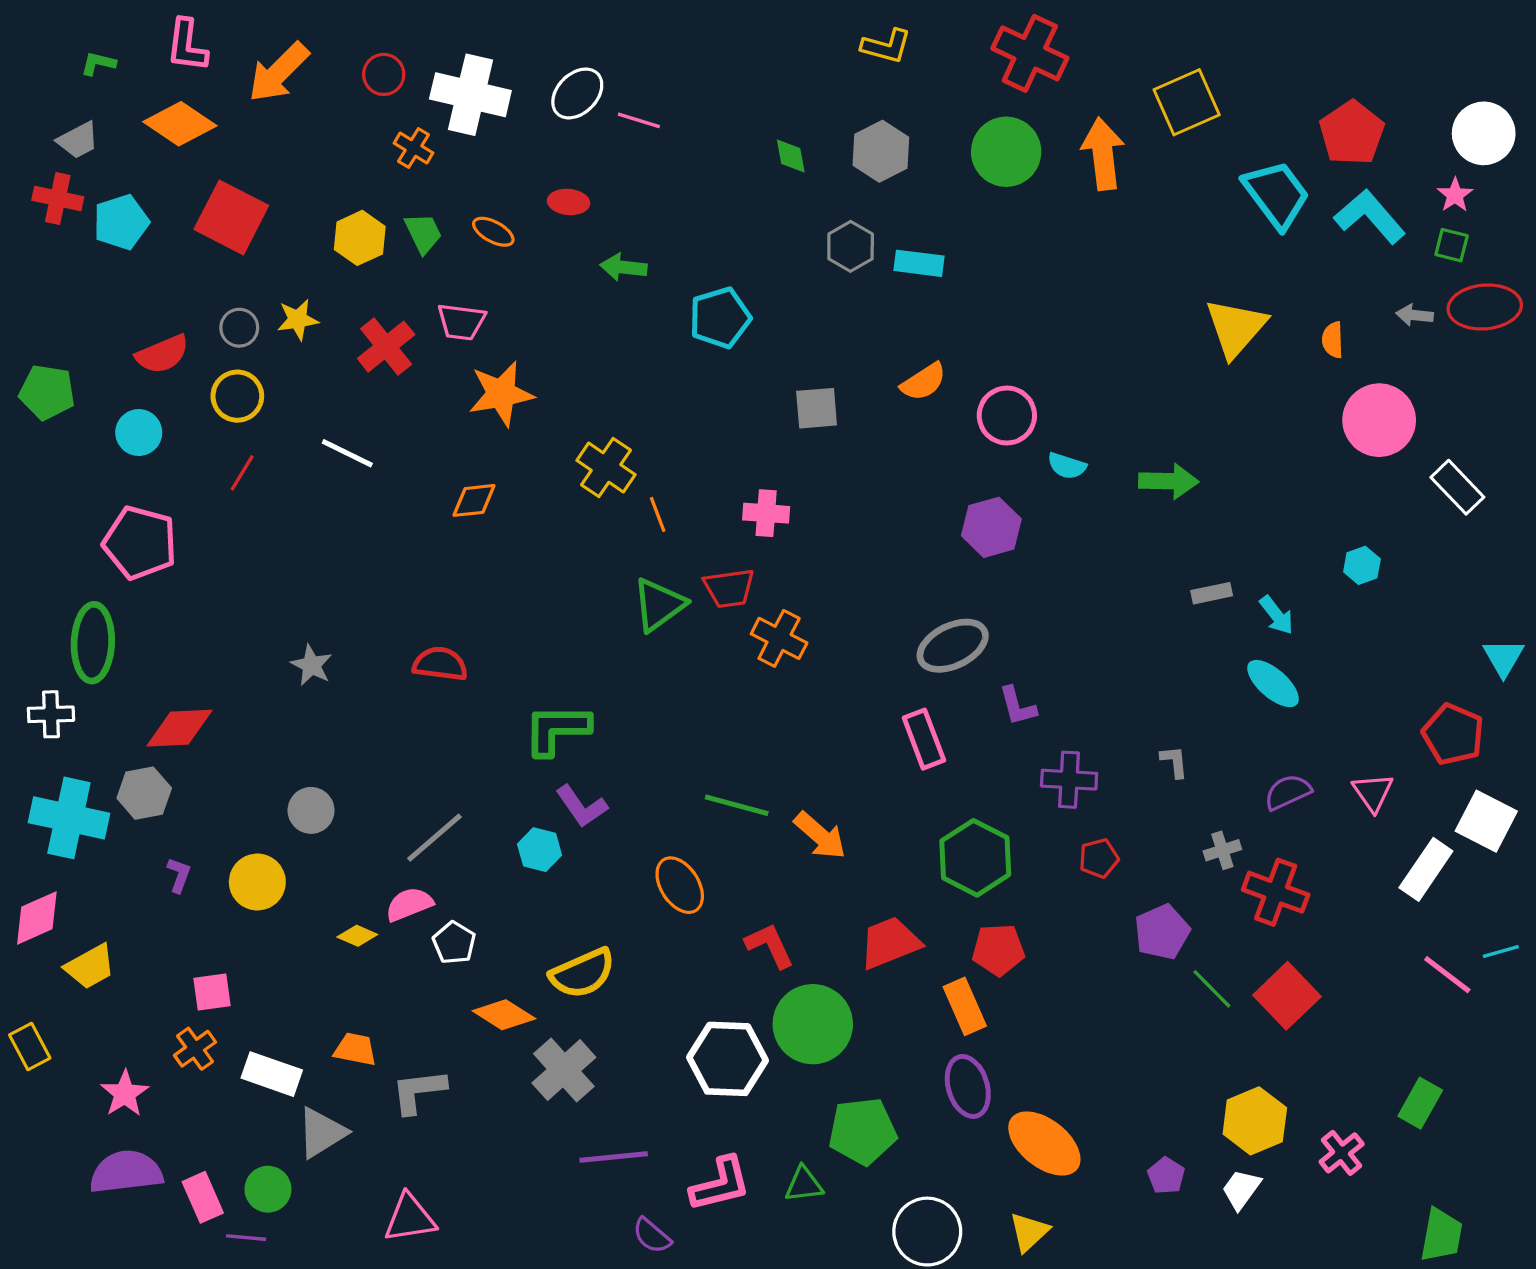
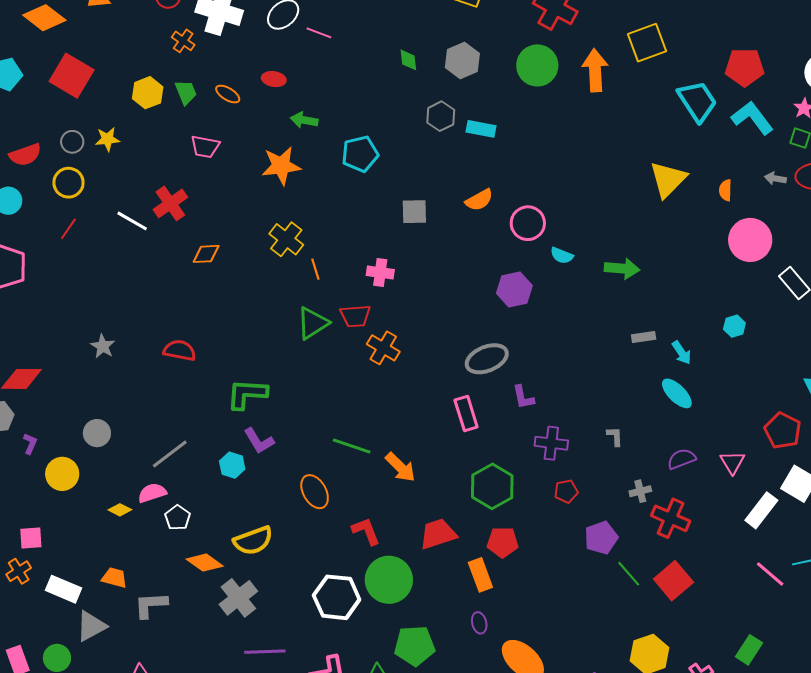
red pentagon: (1352, 133) -> (745, 67), turned 30
red cross: (386, 347) -> (170, 203), moved
orange star: (501, 394) -> (281, 166), moved
purple L-shape: (179, 875) -> (30, 444), moved
purple ellipse: (968, 1086) -> (479, 623), size x0.6

